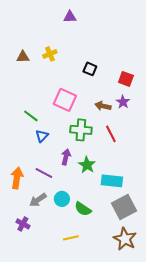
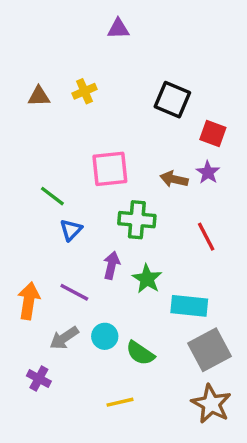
black square: (90, 69) -> (172, 100), moved, size x1.5
pink square: (65, 100) -> (110, 169), turned -30
red line: (111, 134) -> (206, 237), moved

